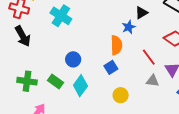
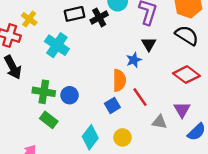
black triangle: (141, 13) -> (149, 44), turned -32
red line: (149, 57) -> (140, 97), moved
green cross: (27, 81) -> (44, 92), moved
cyan diamond: (80, 86) -> (90, 137), moved

